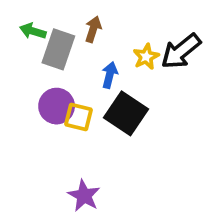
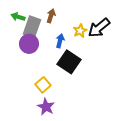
purple circle: (57, 106) -> (29, 44), moved
yellow square: (78, 117) -> (43, 85), moved, turned 35

